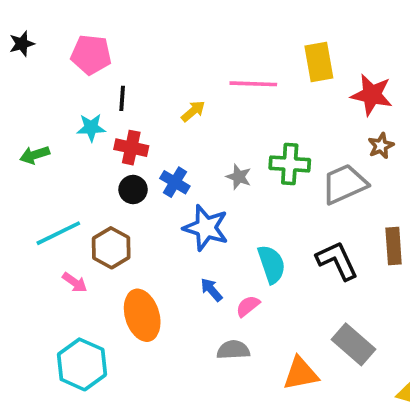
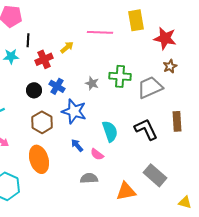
red cross: (131, 148) -> (44, 59), moved, turned -36
brown hexagon: (111, 248) -> (42, 122), moved
pink semicircle: (248, 306) -> (97, 154), turned -104

